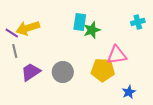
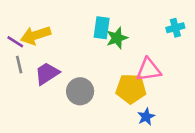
purple trapezoid: (31, 72) -> (47, 73), moved
blue star: (129, 92) -> (146, 117), moved

